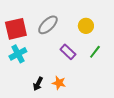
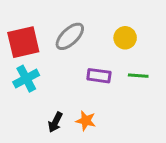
purple rectangle: (68, 52) -> (99, 76), turned -35
green line: (95, 52) -> (138, 76), turned 56

